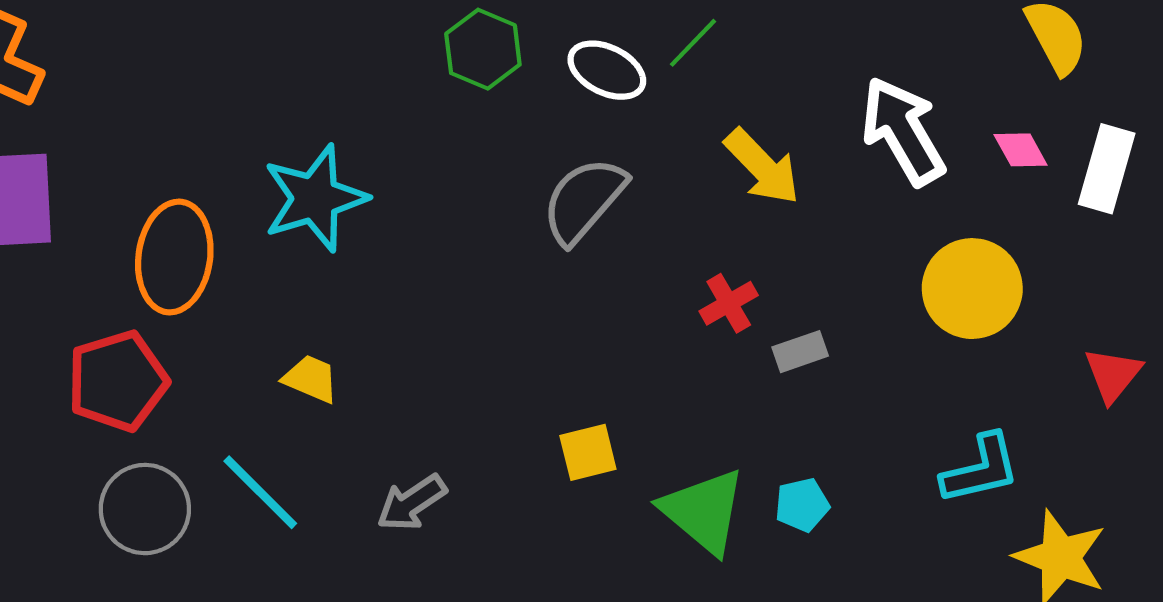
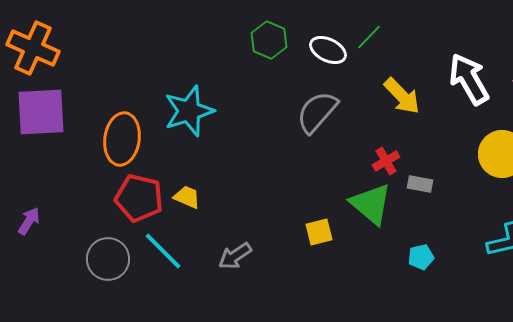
gray rectangle: (800, 352) -> (420, 184), turned 30
red pentagon: (118, 381) -> (139, 198), moved, turned 30
green triangle: (703, 511) -> (371, 204), moved

